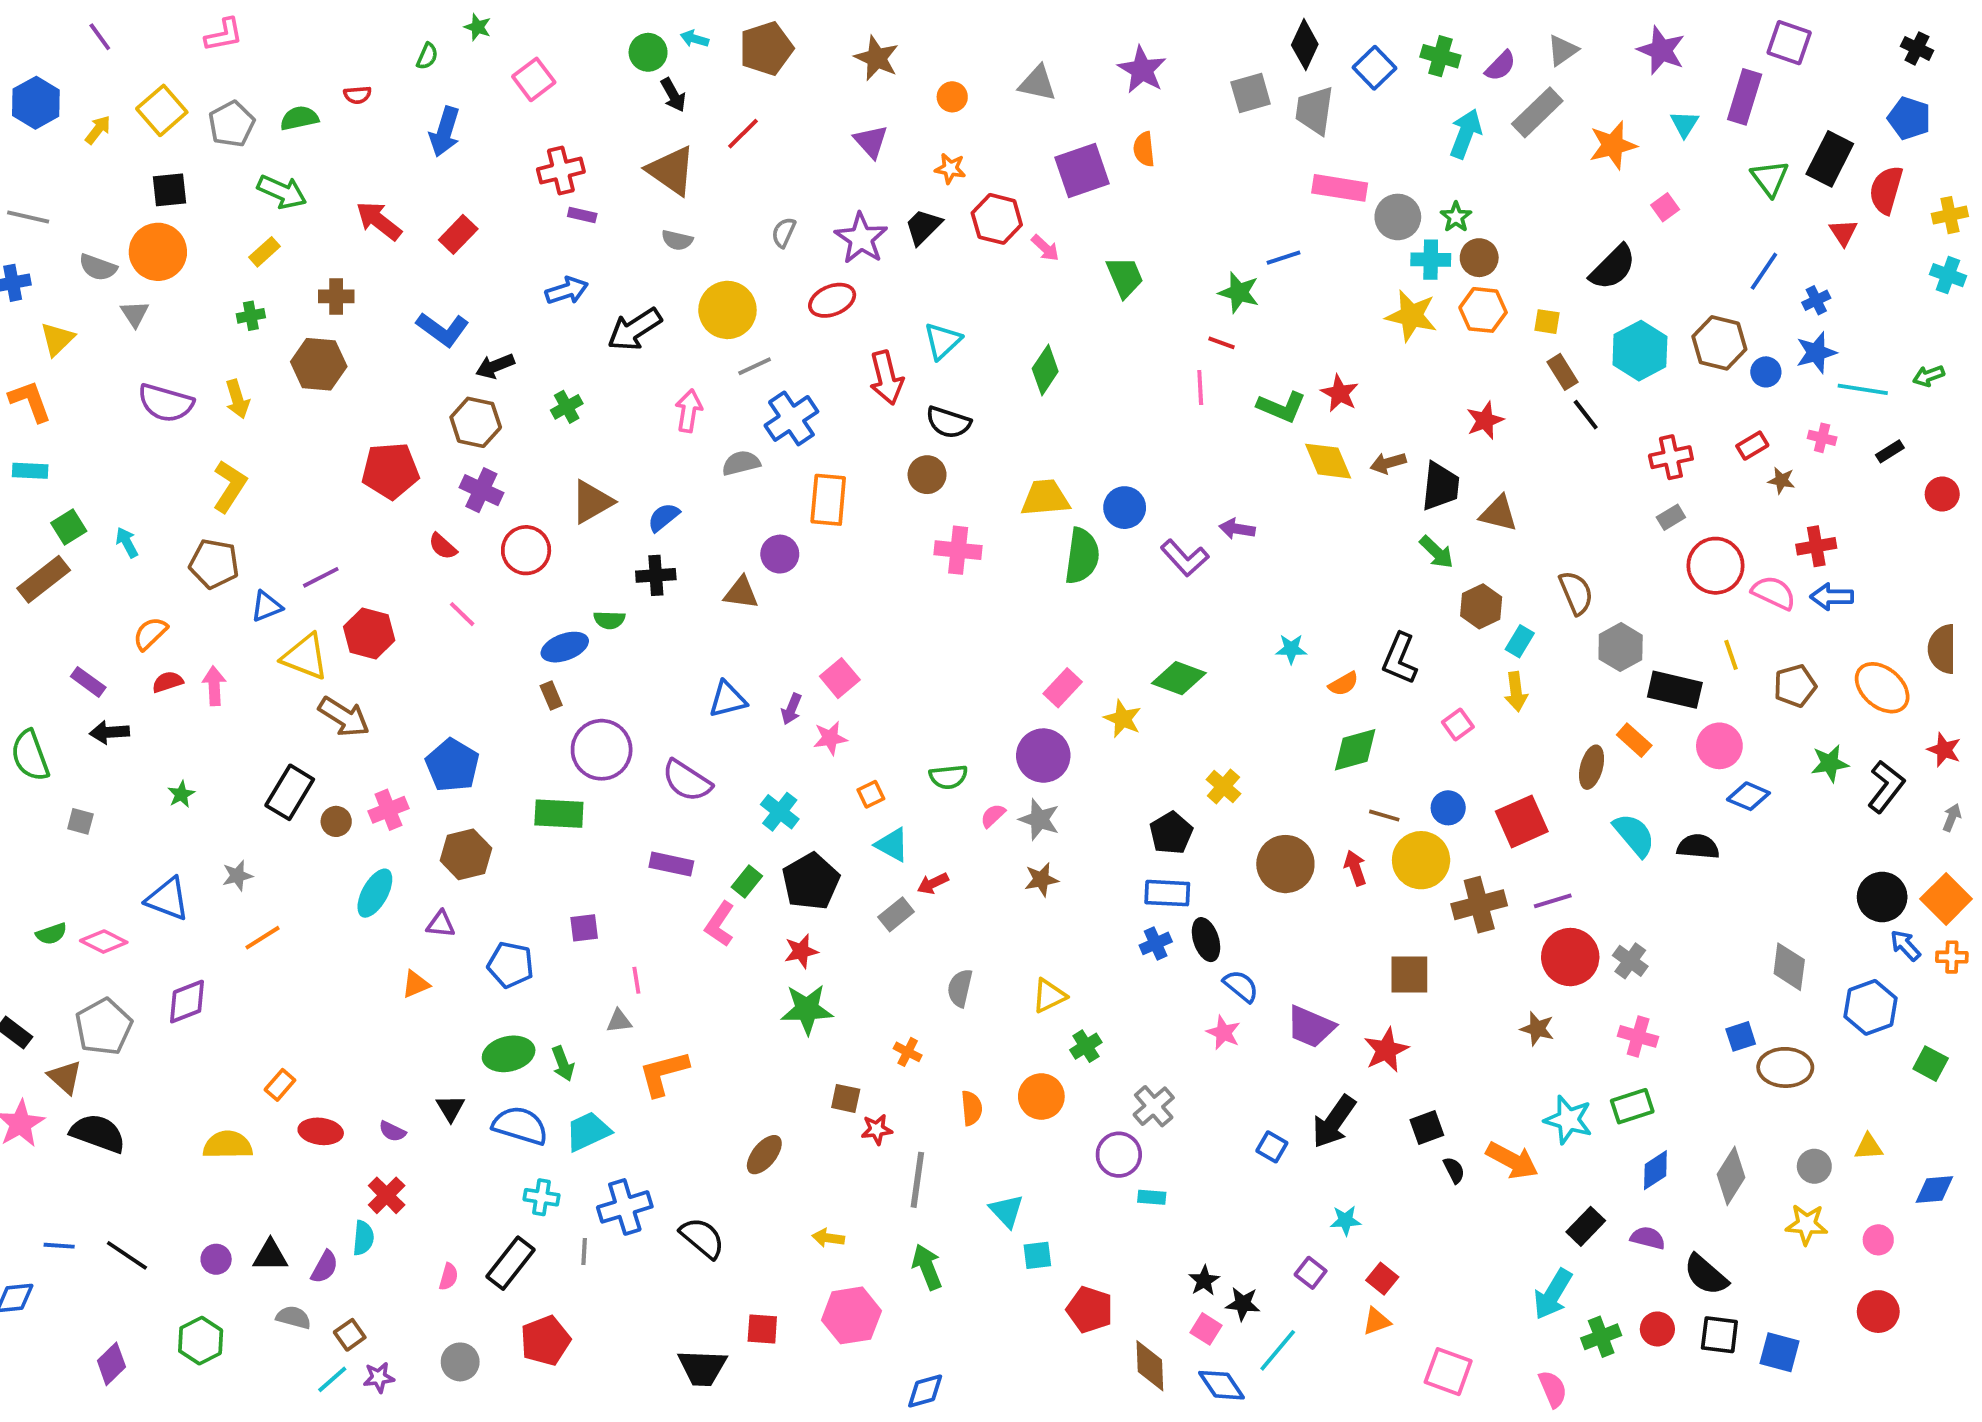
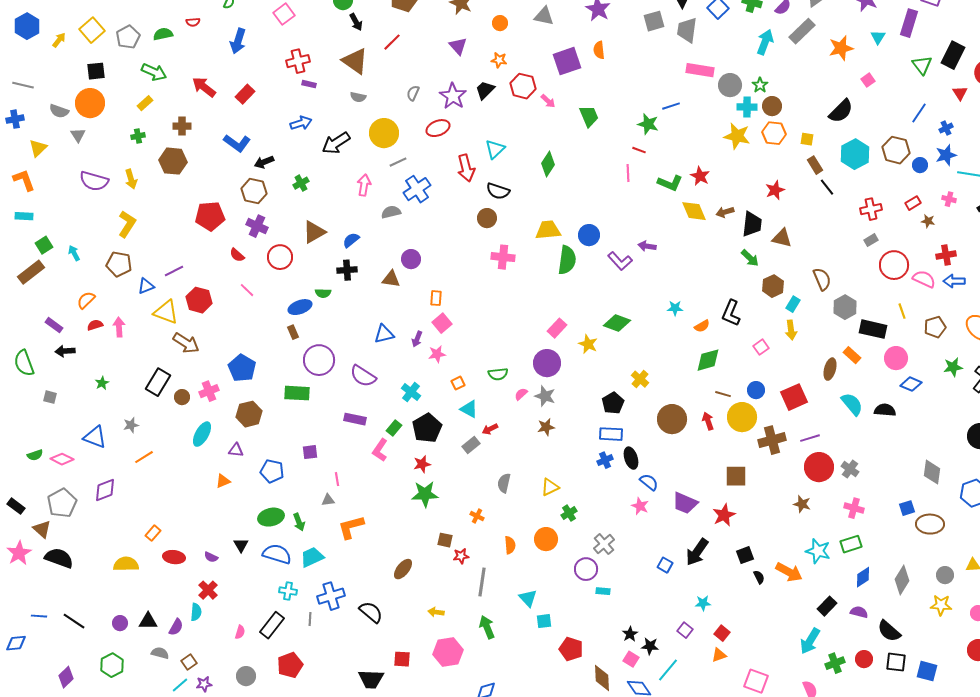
orange rectangle: (828, 500) -> (436, 298), moved, size x0.6

